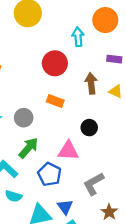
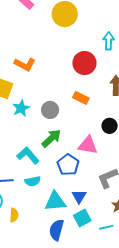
cyan semicircle: (14, 196) -> (33, 181), turned -35

